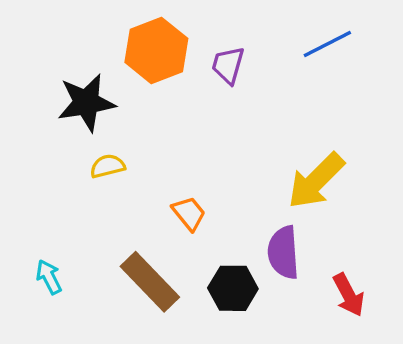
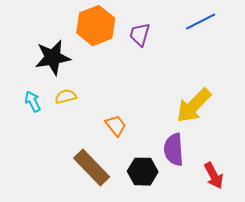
cyan arrow: (49, 277) -> (33, 102), moved

